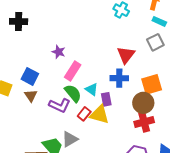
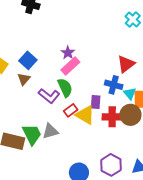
purple star: (59, 52) -> (68, 53), moved
cyan triangle: (92, 89) -> (130, 94), moved
red cross: (144, 122) -> (112, 117), moved

